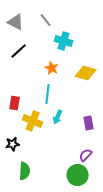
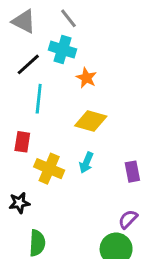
cyan cross: (64, 41) -> (63, 50), moved
orange star: (52, 68) -> (86, 78), moved
yellow diamond: (86, 73) -> (91, 121), moved
cyan line: (48, 94) -> (39, 99), moved

